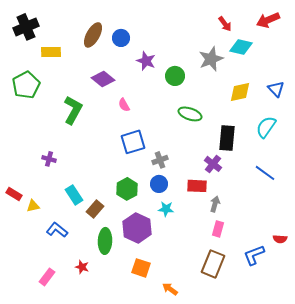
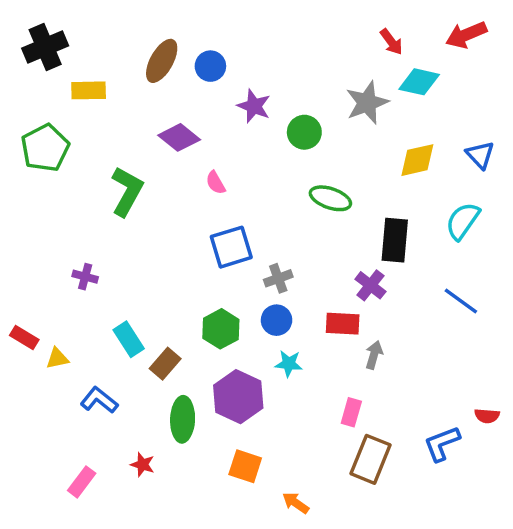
pink rectangle: (218, 229) -> (351, 412), moved

